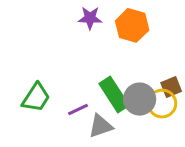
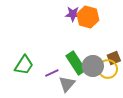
purple star: (90, 18) -> (73, 14), moved
gray triangle: (101, 126) -> (67, 84), turned -30

